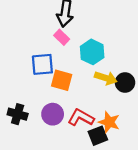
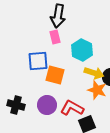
pink rectangle: (62, 37) -> (55, 37), turned 32
orange star: (109, 122) -> (97, 90), moved

